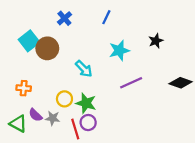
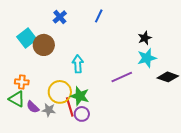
cyan star: (119, 51) -> (147, 58), moved
cyan arrow: (84, 69) -> (78, 64), turned -138
yellow circle: (64, 99) -> (60, 92), size x1.5
green triangle: (18, 124) -> (17, 99), moved
red line: (75, 129) -> (70, 107), moved

